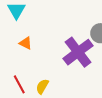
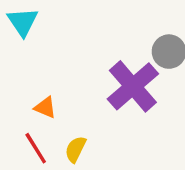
orange triangle: (26, 43) -> (45, 107), moved

